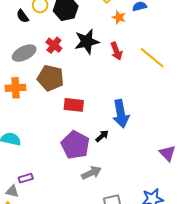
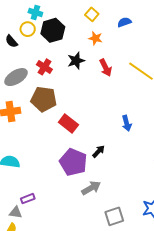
orange star: (119, 17) -> (95, 38), moved
black star: (87, 42) -> (76, 61), size x0.7
red rectangle: (74, 105) -> (68, 123), turned 36
blue arrow: (121, 114) -> (127, 123), moved, size x0.6

